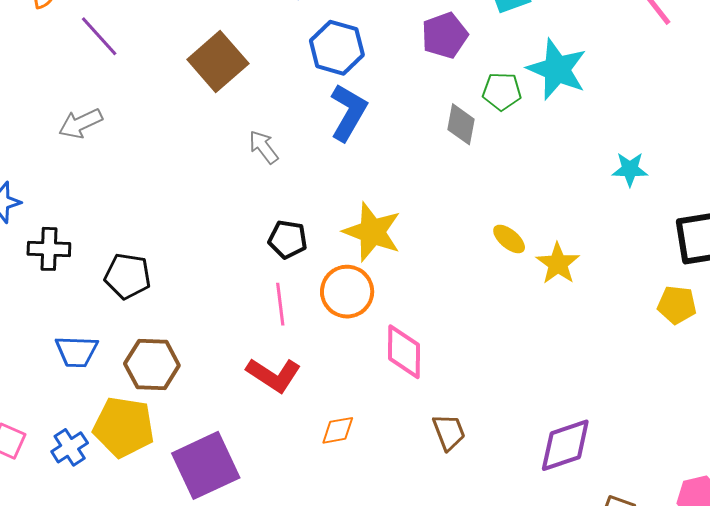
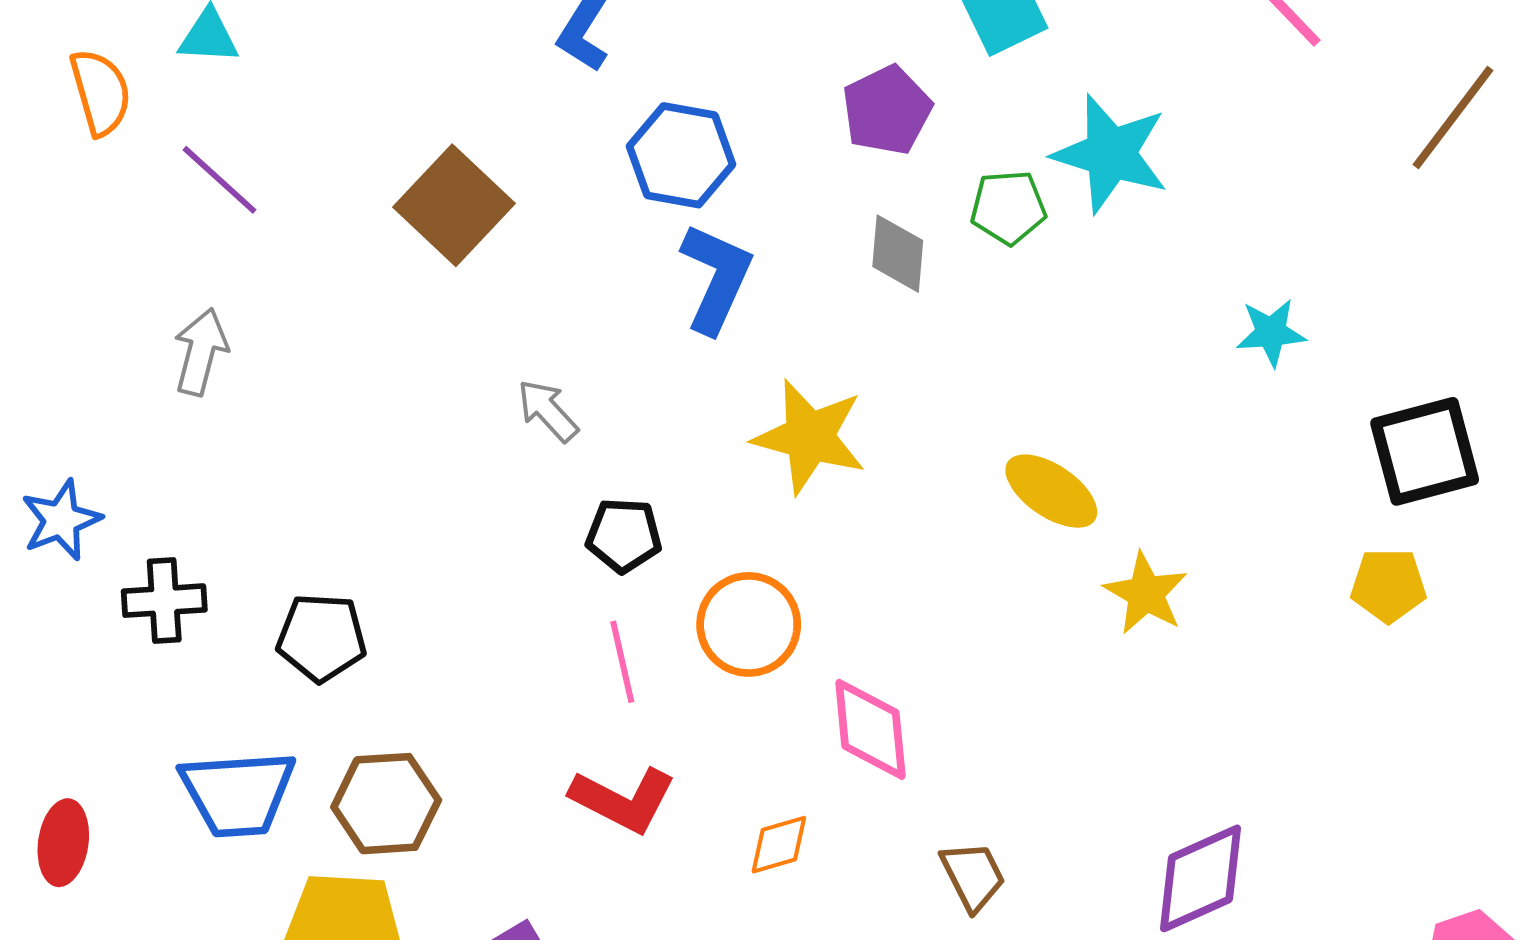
gray arrow: (80, 123) -> (201, 352), turned 135
gray diamond: (461, 124) -> (898, 254), moved
gray arrow: (264, 147) -> (548, 411), moved
yellow star: (372, 232) -> (809, 437), moved
yellow ellipse: (509, 239) -> (1051, 491), size x1.4
yellow star: (558, 264) -> (1146, 593), moved
blue trapezoid: (77, 352) -> (238, 793), size x1.4
orange diamond: (338, 430) -> (779, 845), moved

